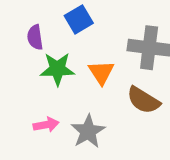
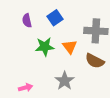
purple semicircle: (35, 37) -> (27, 21), moved
pink arrow: (46, 125) -> (26, 88), moved

